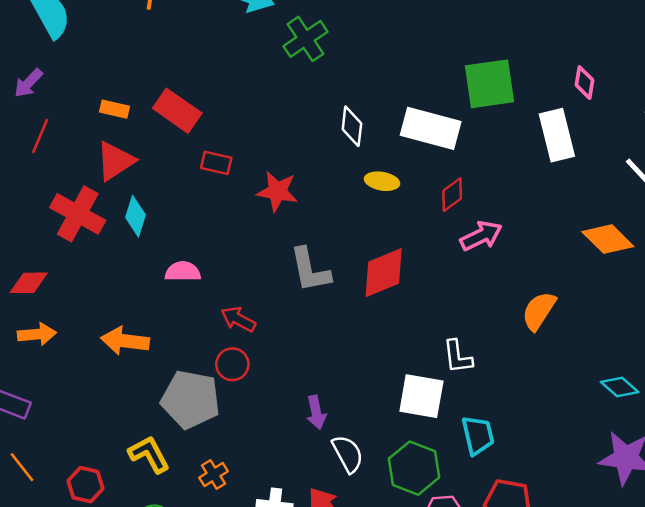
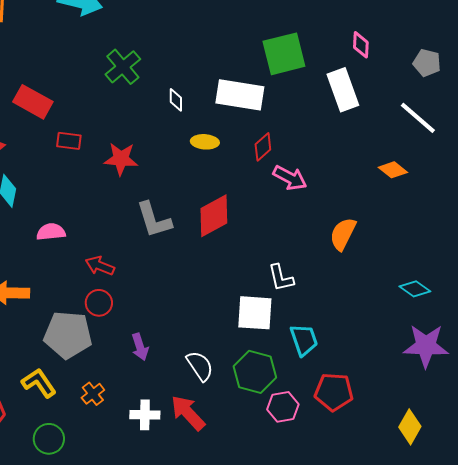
green cross: (305, 39) -> (123, 67), moved
white diamond: (352, 126) -> (176, 100), size x0.7
pink arrow: (481, 236) -> (290, 178), turned 60
orange diamond: (608, 239) -> (393, 170), size x0.7
purple arrow: (316, 412) -> (140, 347), moved

